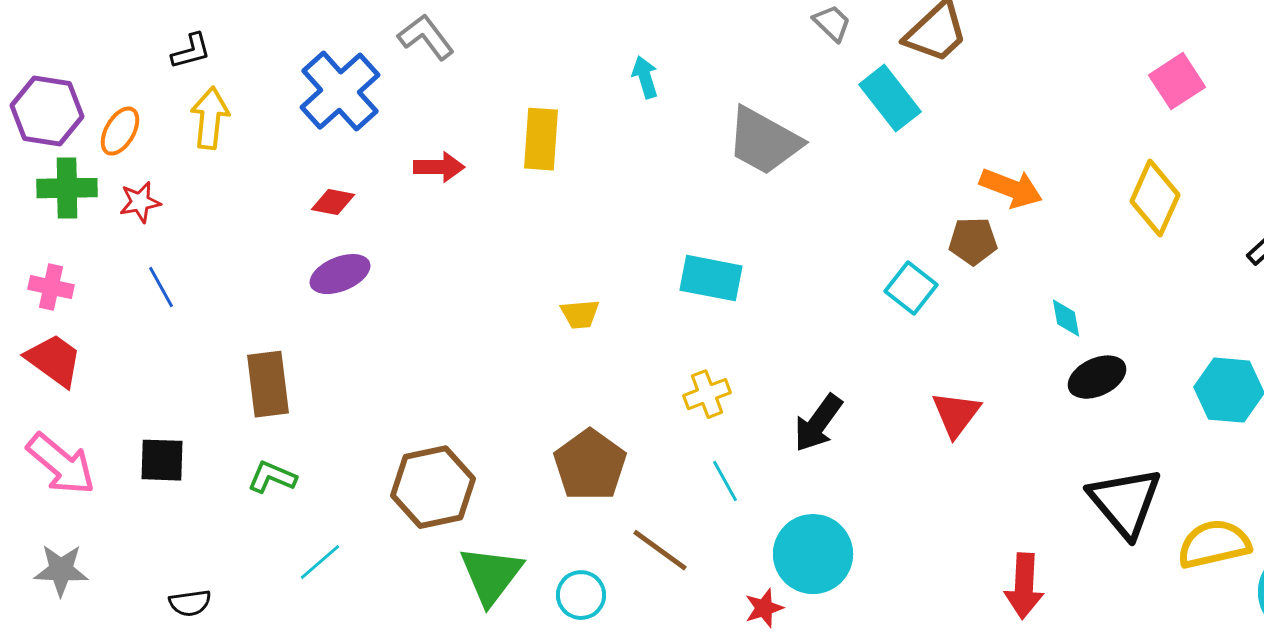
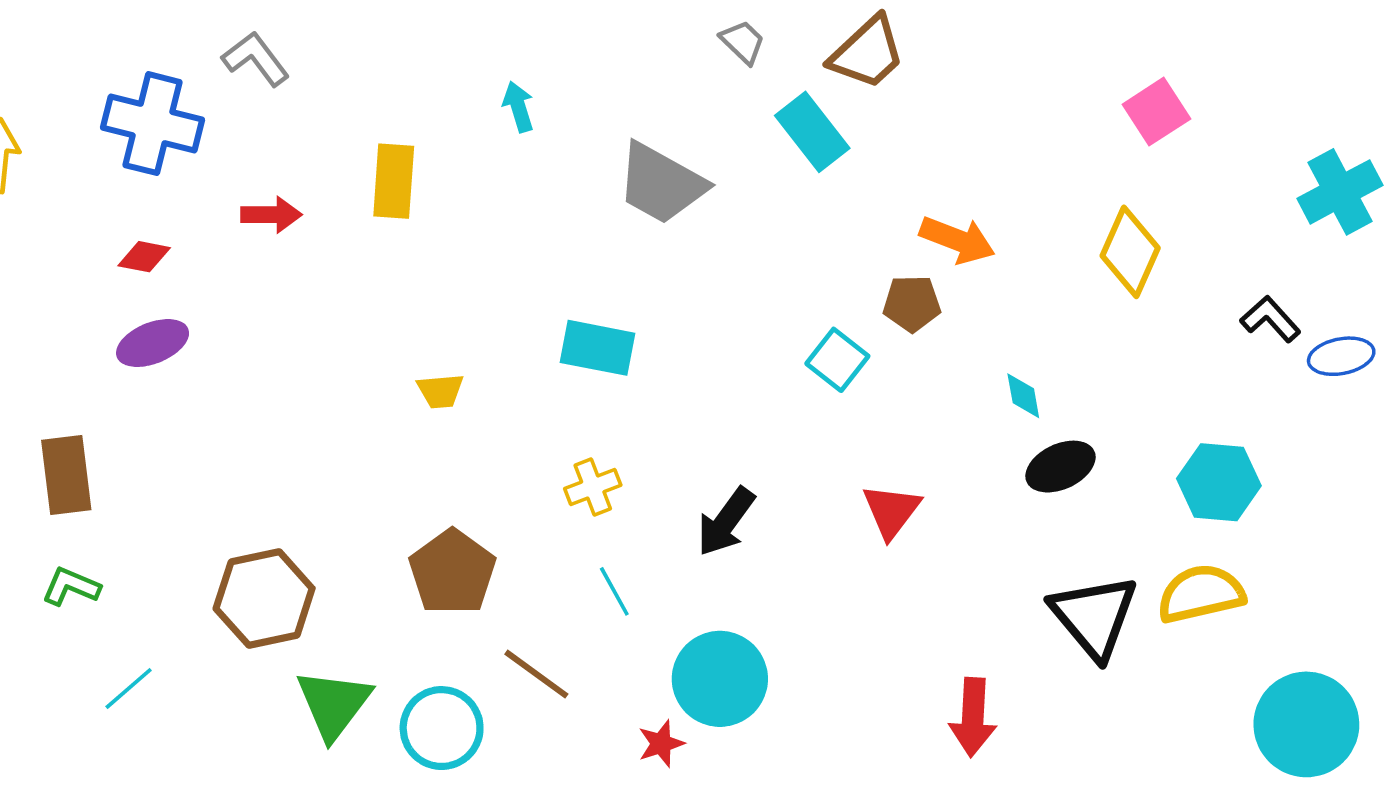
blue cross: (340, 91) -> (153, 124), turned -34
yellow semicircle: (1214, 544) -> (1201, 594), moved
cyan circle: (581, 595) -> (442, 728), size x1.4

